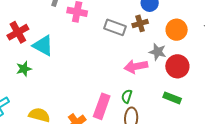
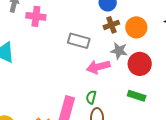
brown cross: (140, 23) -> (111, 25), moved
gray rectangle: (115, 27) -> (79, 41), moved

